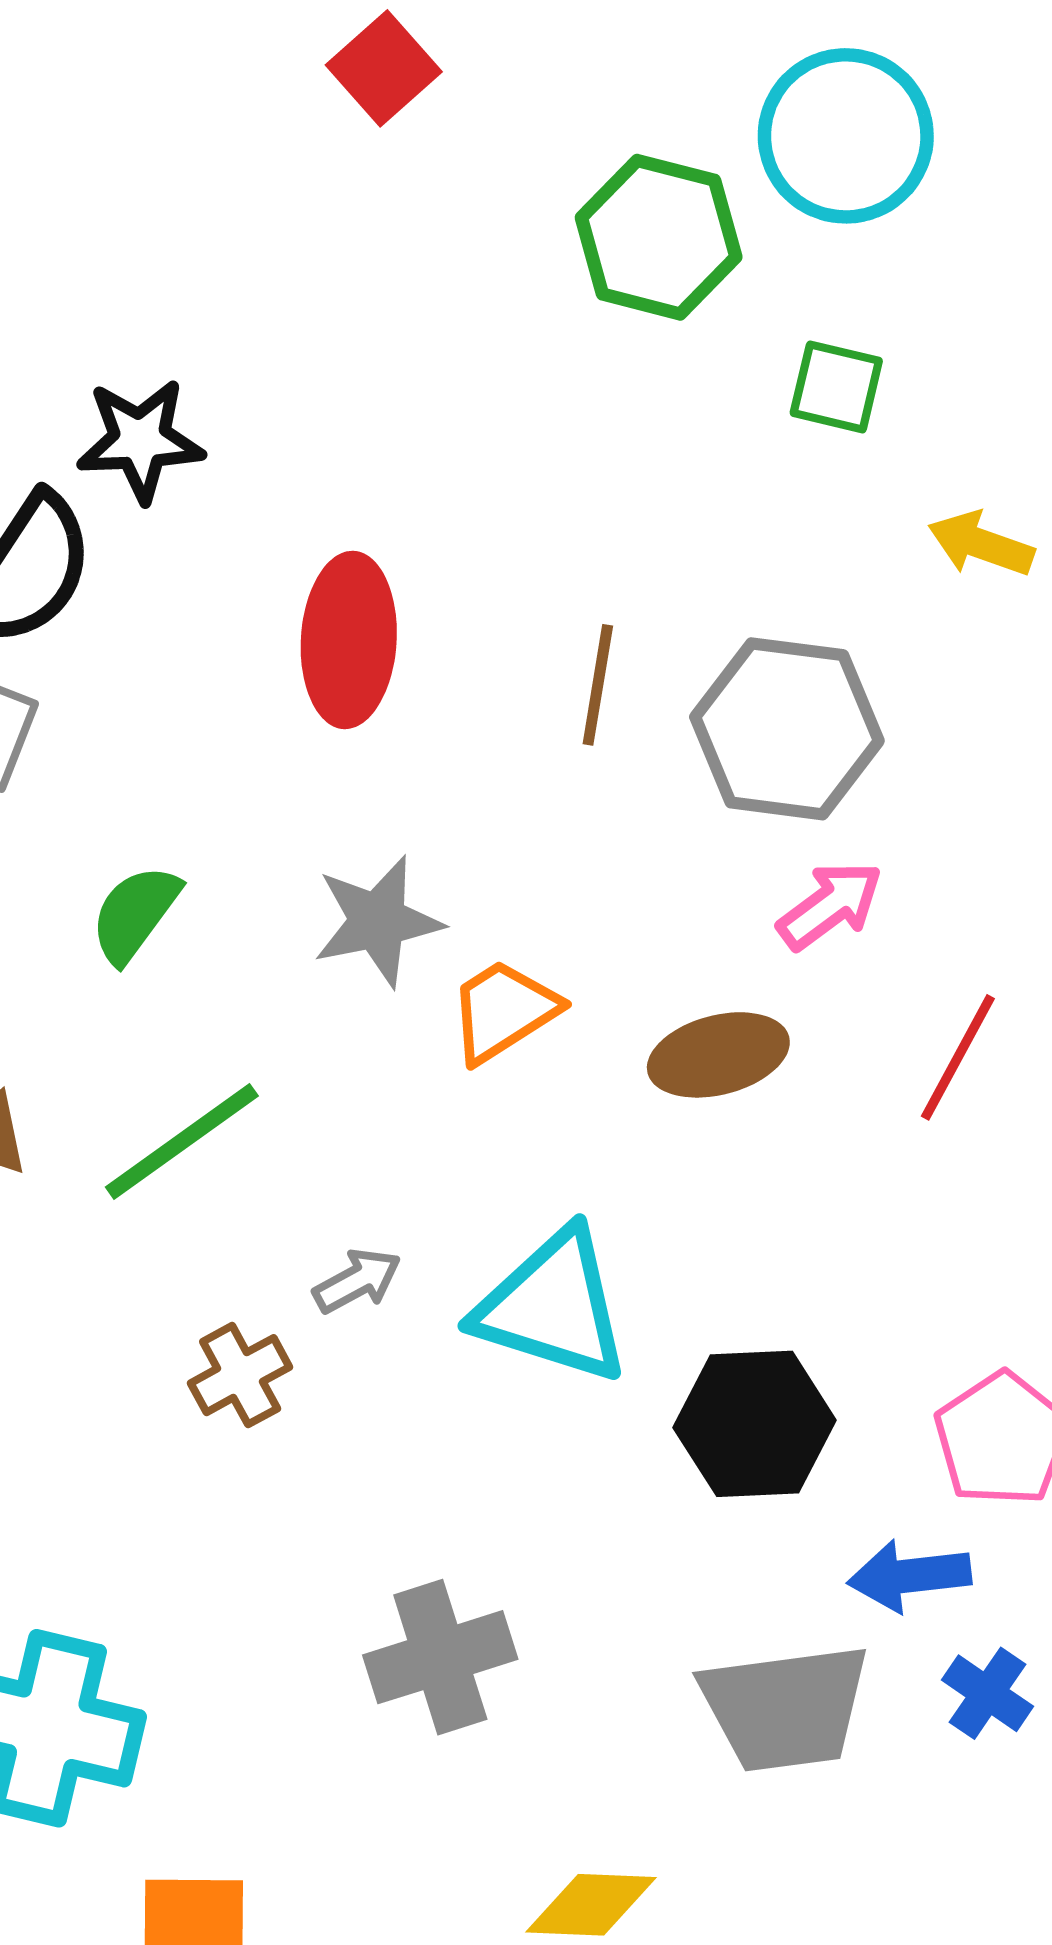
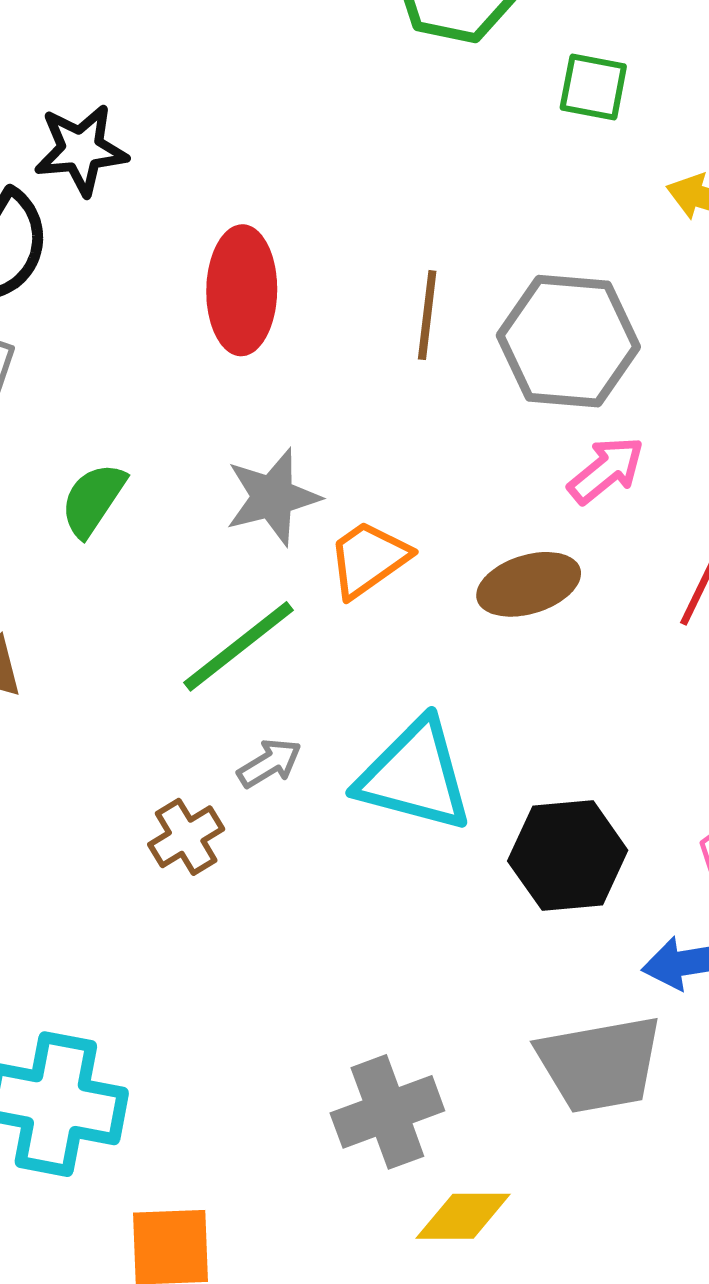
green line: (182, 1142) -> (238, 646), moved
gray cross: (440, 1657) -> (387, 1112), moved

